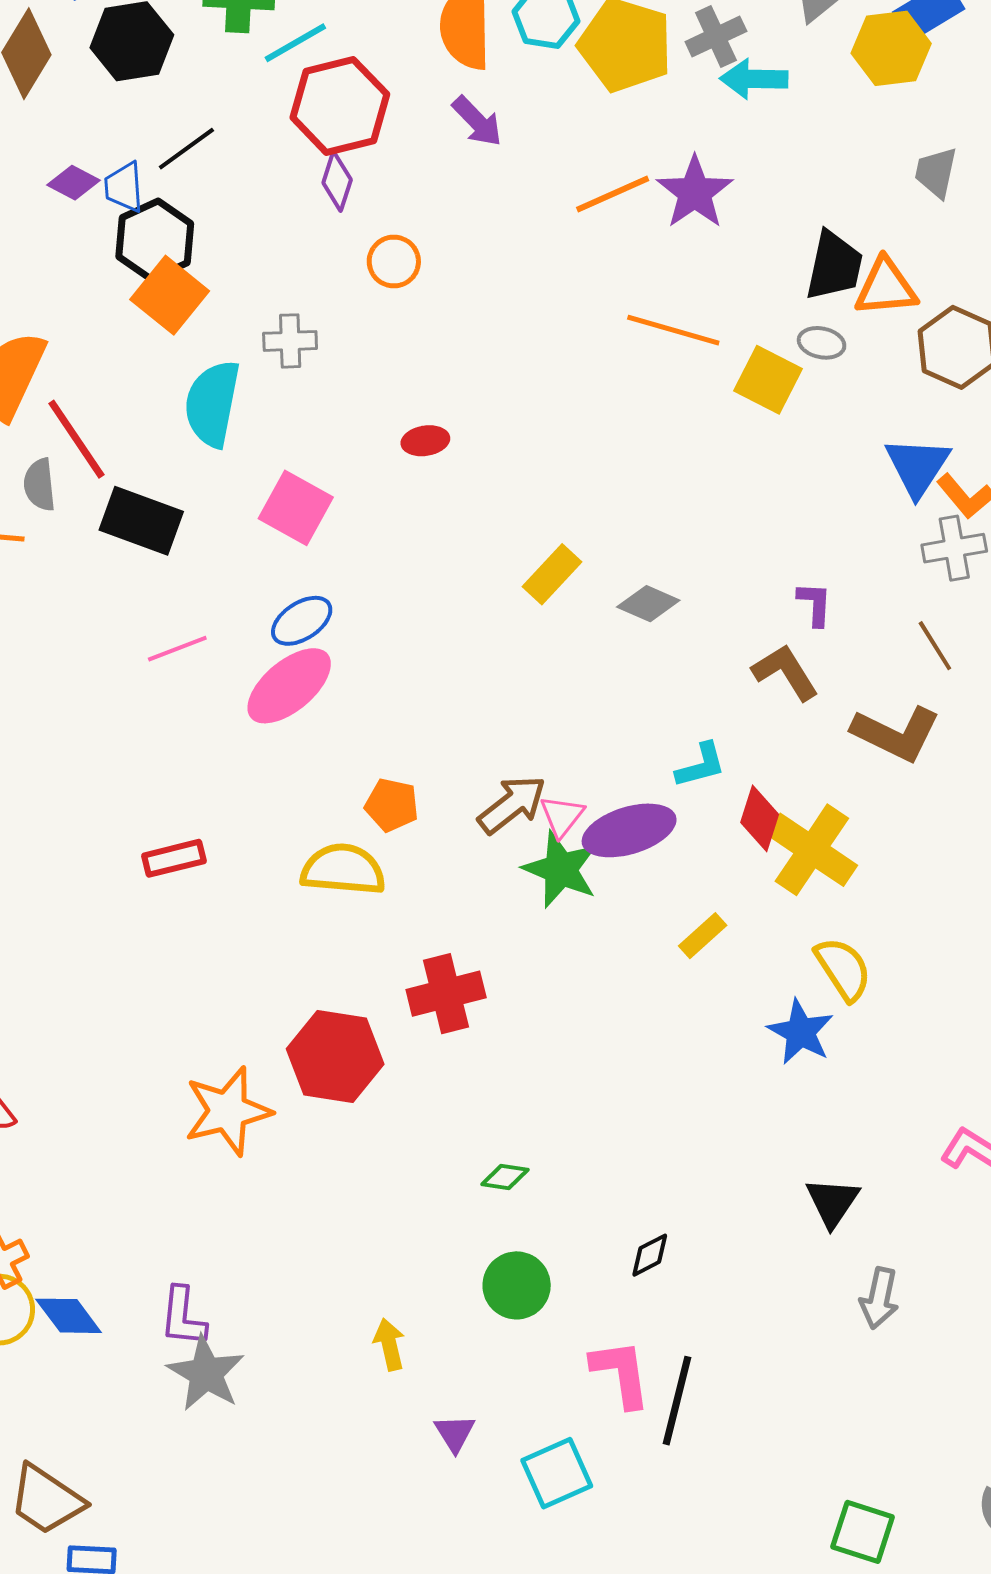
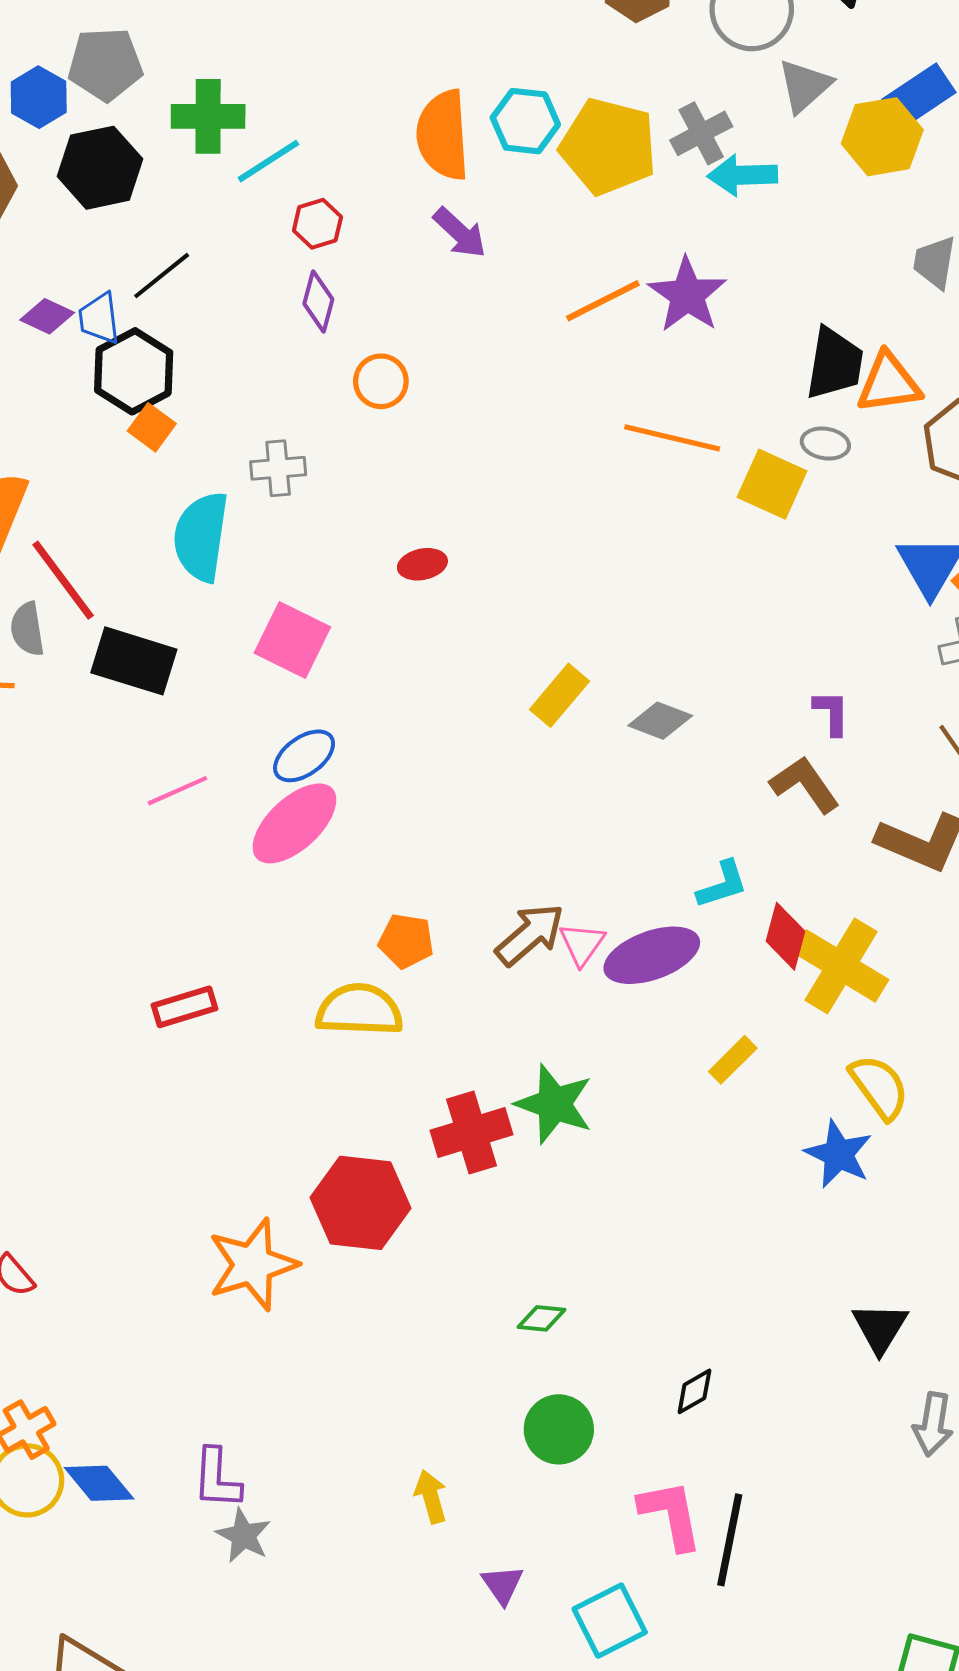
red hexagon: (340, 106) -> (317, 224), size x0.5
orange square: (170, 295) -> (152, 427), size x0.6
green star: (561, 869) -> (554, 1104), moved
gray star: (206, 1373) -> (243, 1536), size x0.7

